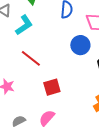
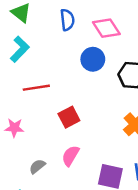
red line: (31, 58) -> (36, 88), turned -35

